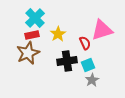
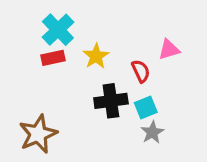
pink triangle: (102, 30) -> (169, 50), size x0.6
brown star: (28, 53) -> (38, 134), moved

